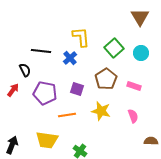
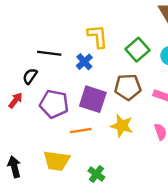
black semicircle: (25, 70) -> (30, 76), turned -120
brown pentagon: (106, 79) -> (128, 87), turned 30
purple square: (77, 89) -> (93, 99), size x1.6
black arrow: (12, 145) -> (14, 167), turned -36

